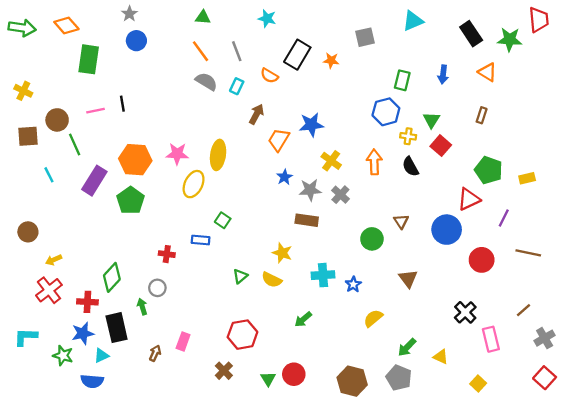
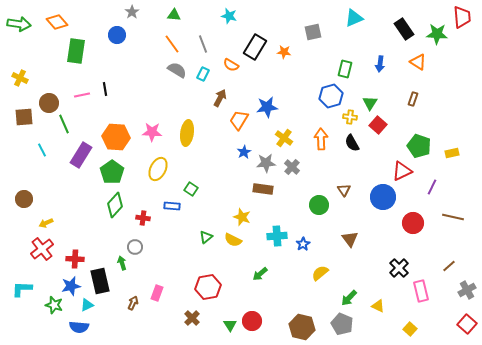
gray star: (129, 14) -> (132, 12), moved
yellow ellipse: (194, 184) -> (158, 169), moved
green diamond: (112, 277) -> (115, 205), moved

